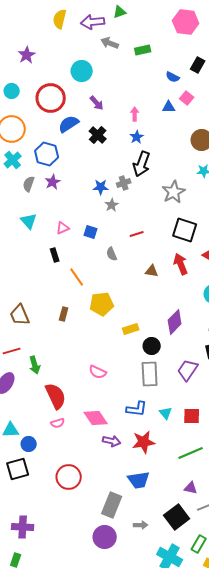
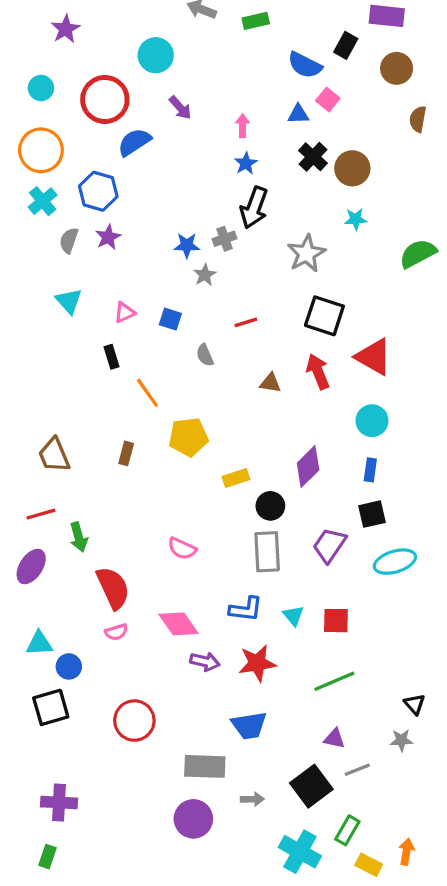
blue semicircle: (173, 77) -> (305, 65), size x1.5
black cross: (98, 135) -> (313, 157), moved
gray rectangle: (112, 505) -> (205, 766), turned 70

